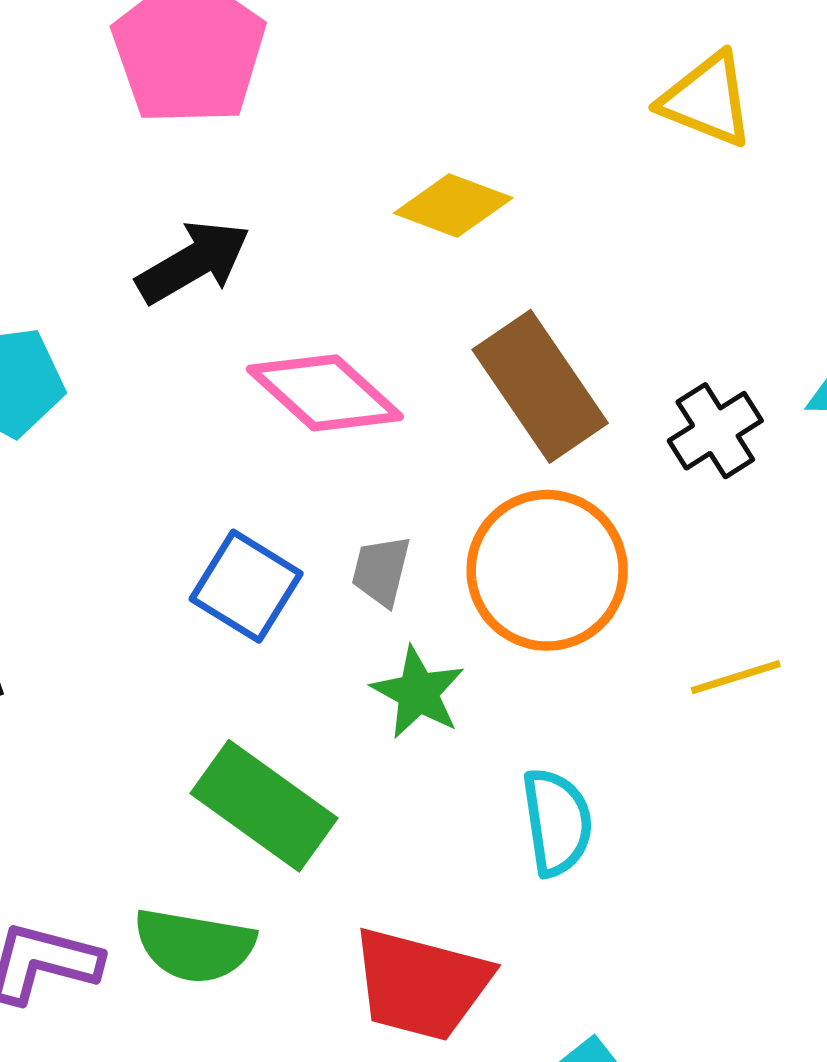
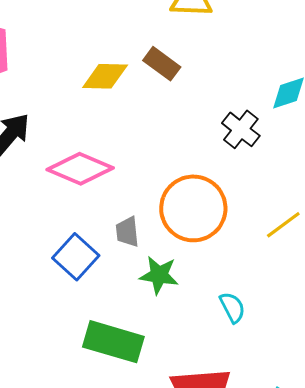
brown rectangle: (540, 386) -> (162, 64), moved, size x0.6
blue square: (246, 586) -> (76, 257), turned 30
cyan semicircle: (557, 822) -> (232, 307), size x0.7

